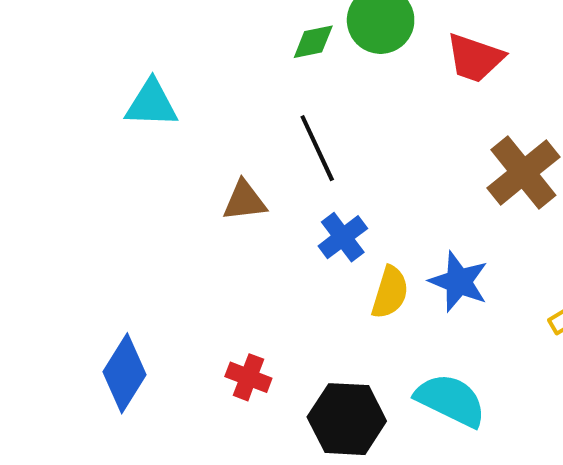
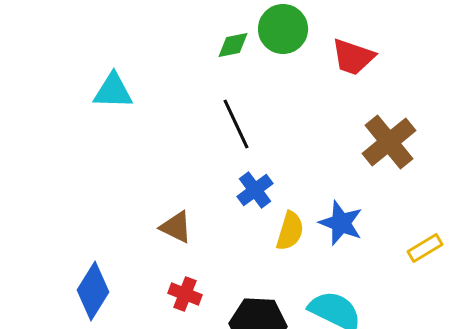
brown triangle: (244, 201) -> (176, 227), moved, turned 33

